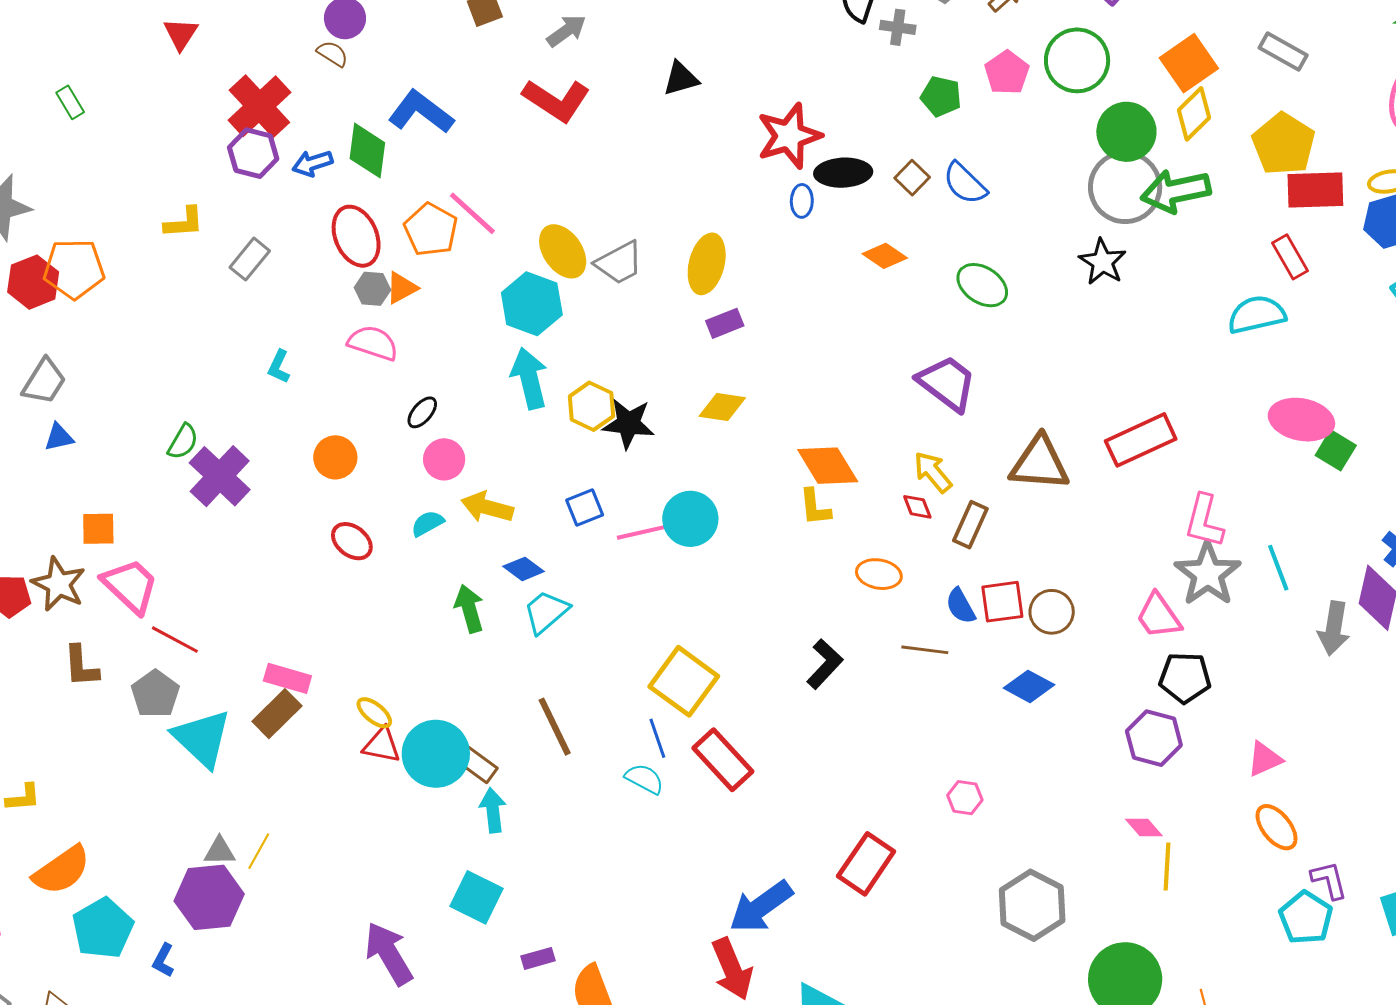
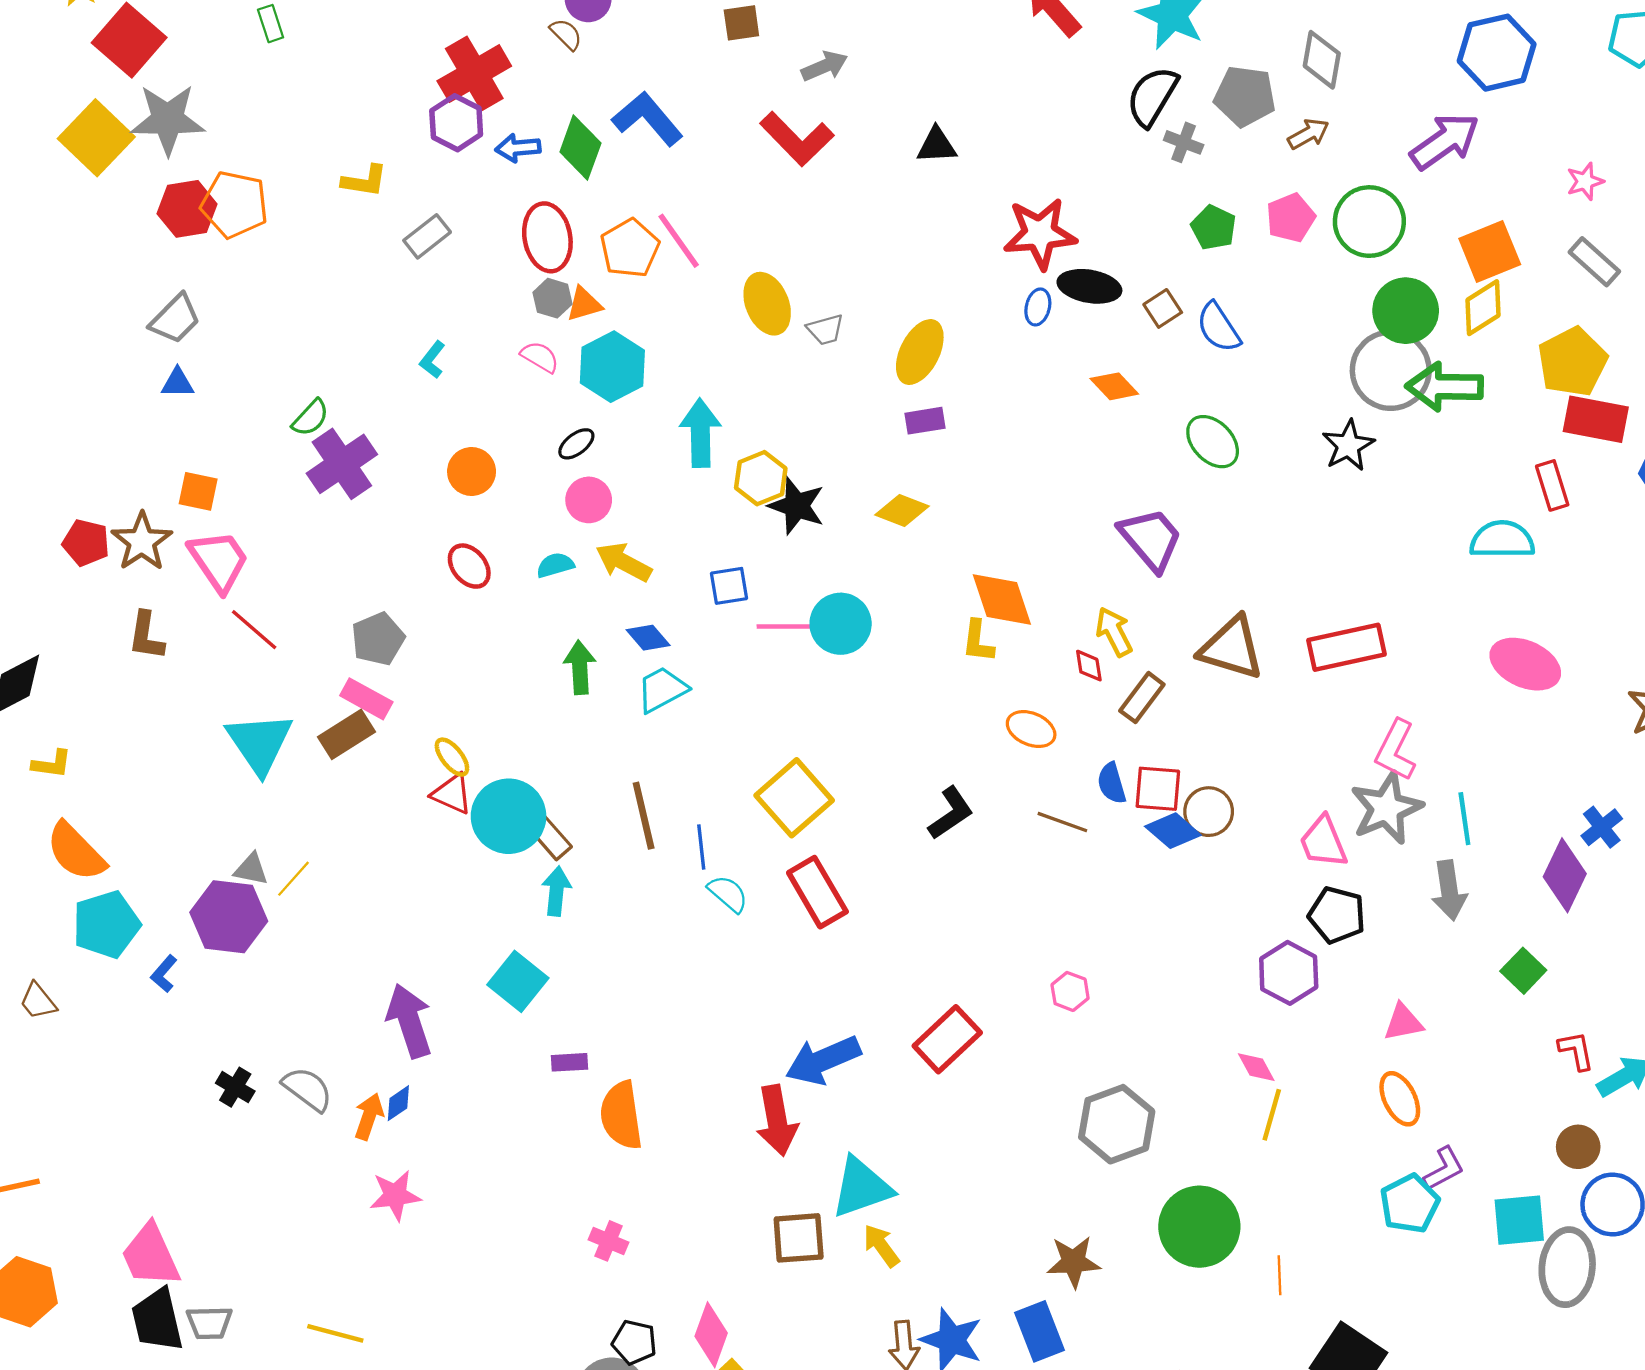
gray trapezoid: (619, 263) -> (825, 330), size x0.7
cyan hexagon: (532, 304) -> (612, 367), moved
pink semicircle: (373, 343) -> (540, 357), size x0.7
green square: (1336, 450) -> (1523, 971), moved
gray arrow: (1334, 628) -> (1449, 890), moved, turned -30
blue diamond: (1029, 686) -> (1173, 831), moved
gray pentagon: (155, 694) -> (378, 639), moved
blue line: (657, 738) -> (701, 847), moved
orange semicircle: (62, 870) -> (76, 852), turned 68
purple L-shape: (1329, 880) -> (1444, 1169), turned 63

